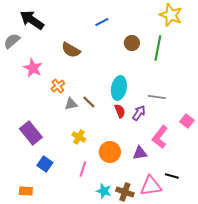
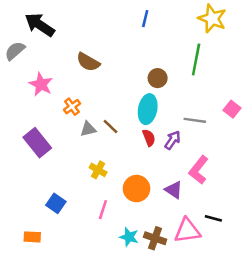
blue line: (102, 22) -> (145, 19), moved, turned -48
brown circle: (132, 43) -> (158, 78), moved
pink square: (187, 121) -> (232, 109), moved
purple rectangle: (31, 133) -> (37, 143), moved
purple triangle: (140, 153) -> (174, 190), turned 42

